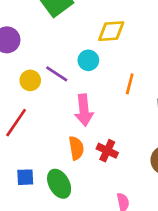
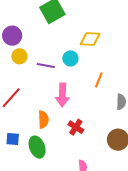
purple line: (57, 74) -> (46, 65), turned -30
yellow circle: (30, 80) -> (19, 56), moved
orange semicircle: (76, 148) -> (43, 119), moved

